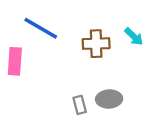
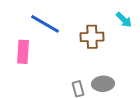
cyan arrow: (134, 37) -> (124, 20), moved

